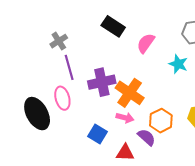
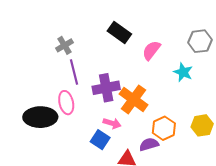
black ellipse: (37, 114) -> (40, 117), turned -64
pink arrow: (125, 118) -> (112, 123), moved
purple semicircle: (146, 137) -> (149, 144), turned -60

